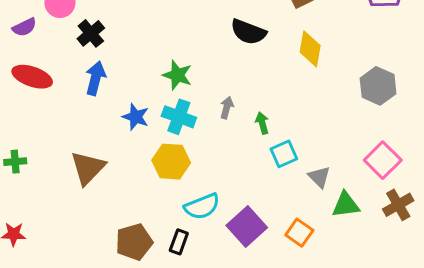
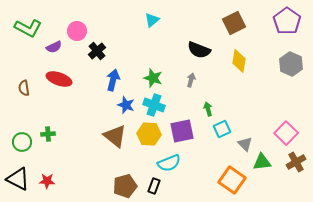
blue arrow: (95, 78) -> (113, 80), moved
gray hexagon: (378, 86) -> (291, 64), moved
gray arrow: (227, 108) -> (191, 80), moved
brown triangle: (88, 168) -> (115, 136), moved, turned -35
purple square: (247, 226) -> (182, 131), moved, turned 30
orange square: (299, 233) -> (232, 180), size x1.5

